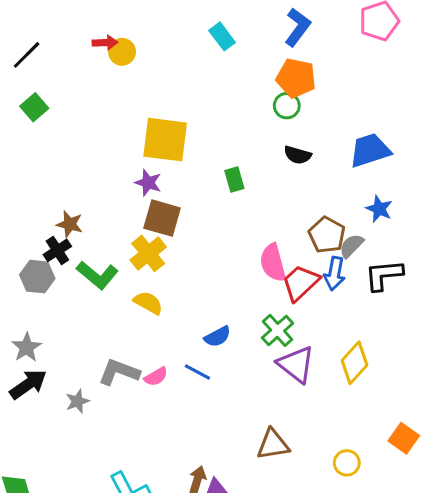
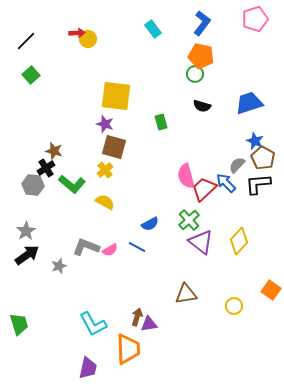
brown pentagon: (327, 235) -> (263, 158), moved
yellow cross: (148, 253) -> (105, 170), size x0.7
blue arrow: (334, 274) -> (226, 183), turned 125

